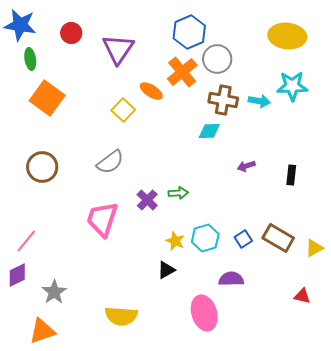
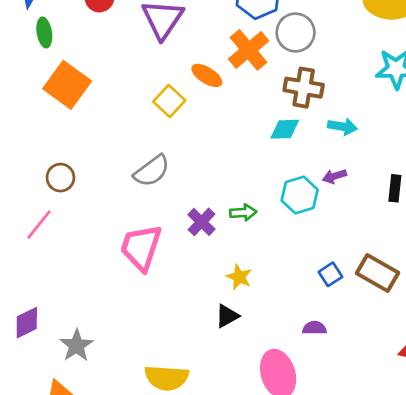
cyan arrow: (259, 101) -> (343, 127), moved
brown circle: (42, 167) -> (60, 178), size x0.7
cyan hexagon: (205, 238) -> (300, 195), moved
pink line: (26, 241) -> (39, 225), moved
purple semicircle: (231, 279) -> (314, 328), size x0.7

